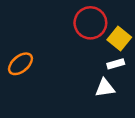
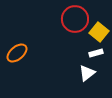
white triangle: (105, 88) -> (87, 73), turned -30

